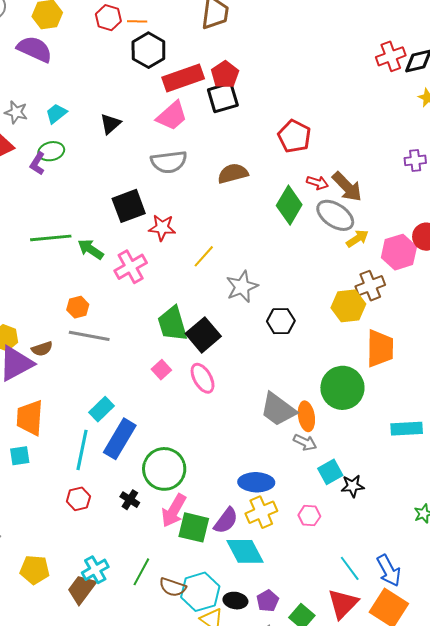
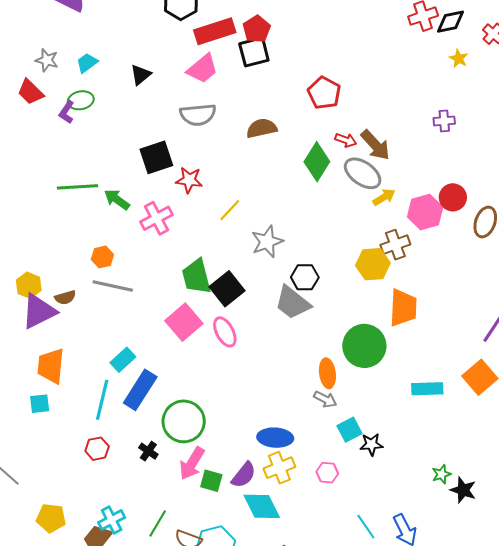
pink square: (161, 370) -> (184, 322), size x1.8
gray trapezoid: (278, 409) -> (293, 303), moved
green square: (194, 527) -> (211, 481), size x0.7

